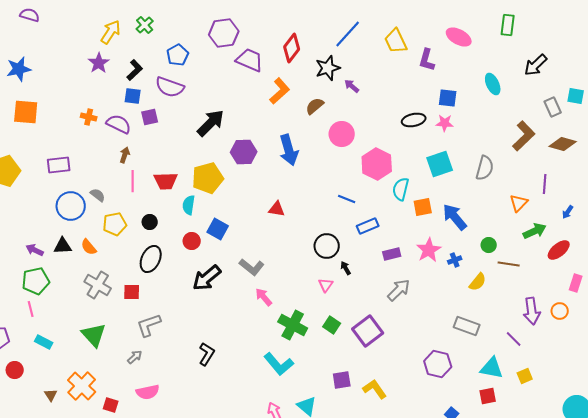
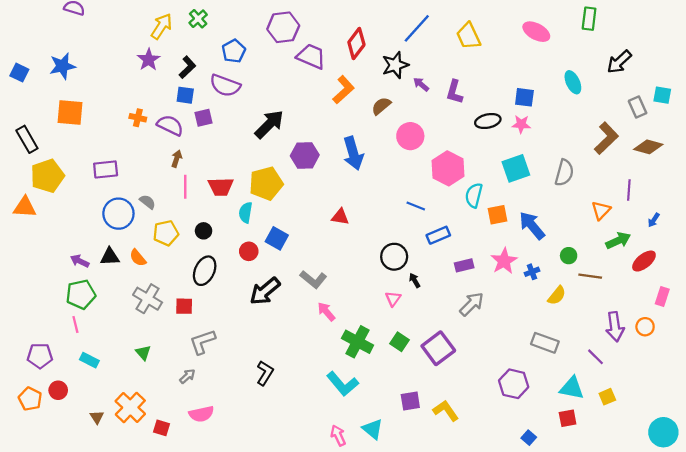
purple L-shape: (427, 60) -> (454, 92), moved
green triangle: (94, 335) -> (143, 353), size x0.6

